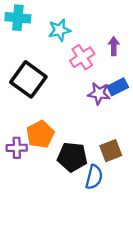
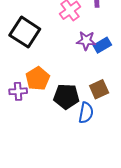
blue rectangle: (118, 87) -> (102, 45), moved

